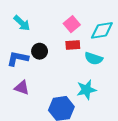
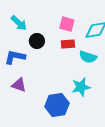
pink square: (72, 24) -> (67, 24), turned -35
black circle: (40, 51) -> (37, 41), moved

